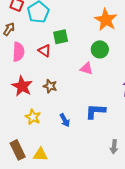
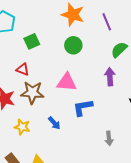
red triangle: (45, 51) -> (23, 69), moved
pink triangle: (86, 69) -> (67, 82), moved, size x1.5
brown star: (50, 86) -> (32, 93), size x1.6

